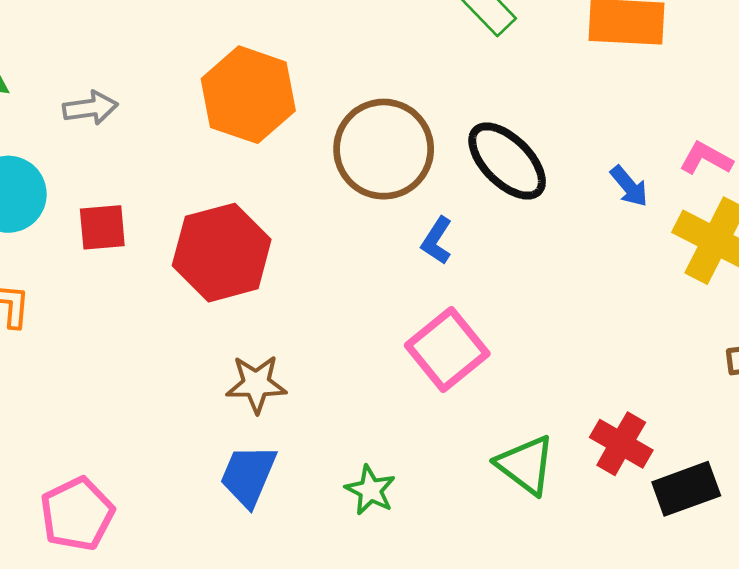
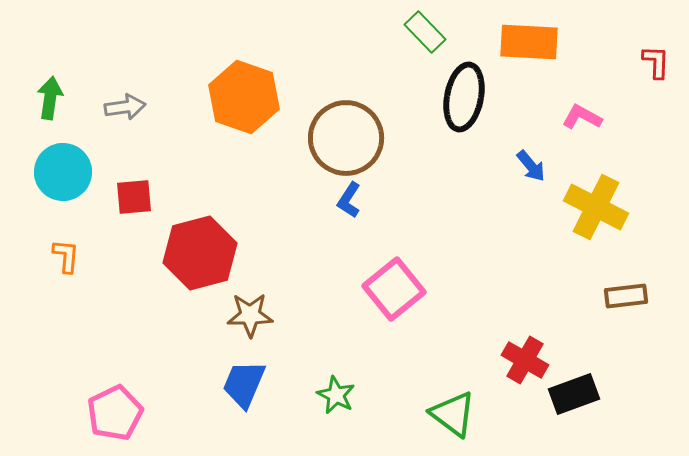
pink L-shape: (706, 158) -> (582, 117), moved
black ellipse: (507, 161) -> (464, 97), moved, turned 56
blue L-shape: (437, 241) -> (349, 200), moved
red hexagon: (222, 253) -> (200, 253), moved
green triangle: (526, 465) -> (453, 414), moved

